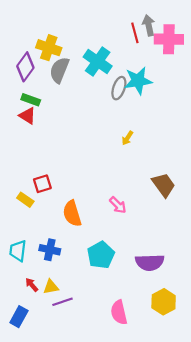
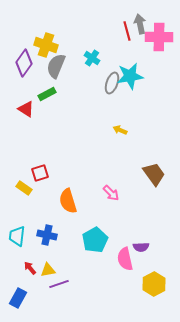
cyan cross: (98, 62) -> (92, 58), size x0.6
green rectangle: (31, 100) -> (47, 94), moved, turned -48
yellow arrow: (127, 138) -> (120, 130), turned 80
purple semicircle: (150, 262) -> (141, 247), size x0.6
pink semicircle: (119, 312) -> (125, 259), moved

